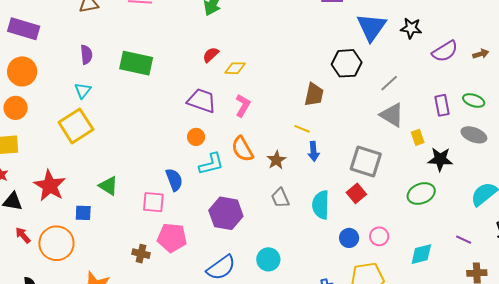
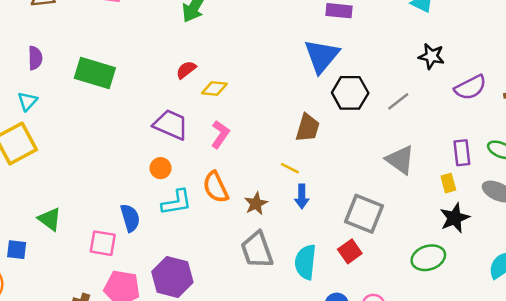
blue triangle: (371, 27) -> (322, 56), moved
gray line: (389, 83) -> (398, 101), moved
yellow rectangle: (418, 137) -> (448, 183), moved
black star: (440, 159) -> (455, 218), turned -30
gray trapezoid: (280, 198) -> (257, 250), size x1.5
purple hexagon: (226, 213) -> (172, 277), moved

